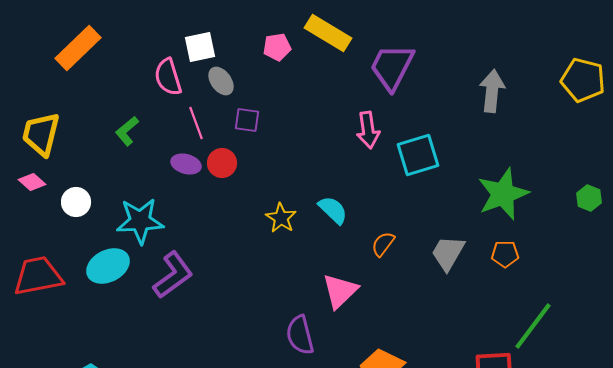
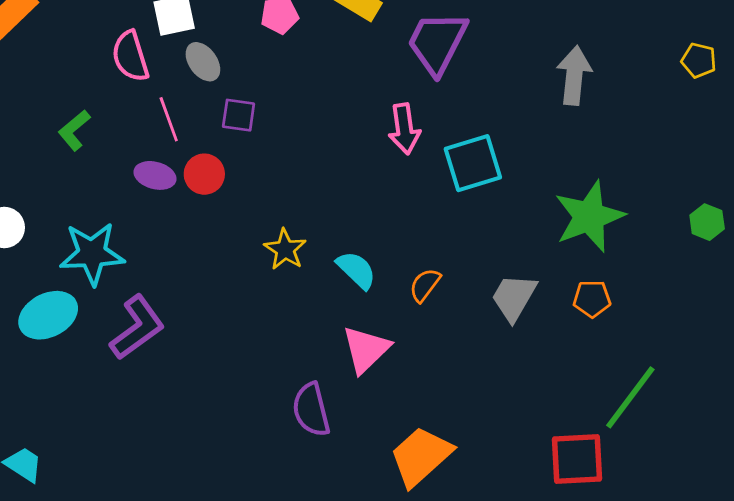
yellow pentagon: (583, 80) -> (699, 60), size x0.6
cyan semicircle: (333, 210) -> (356, 270), moved

